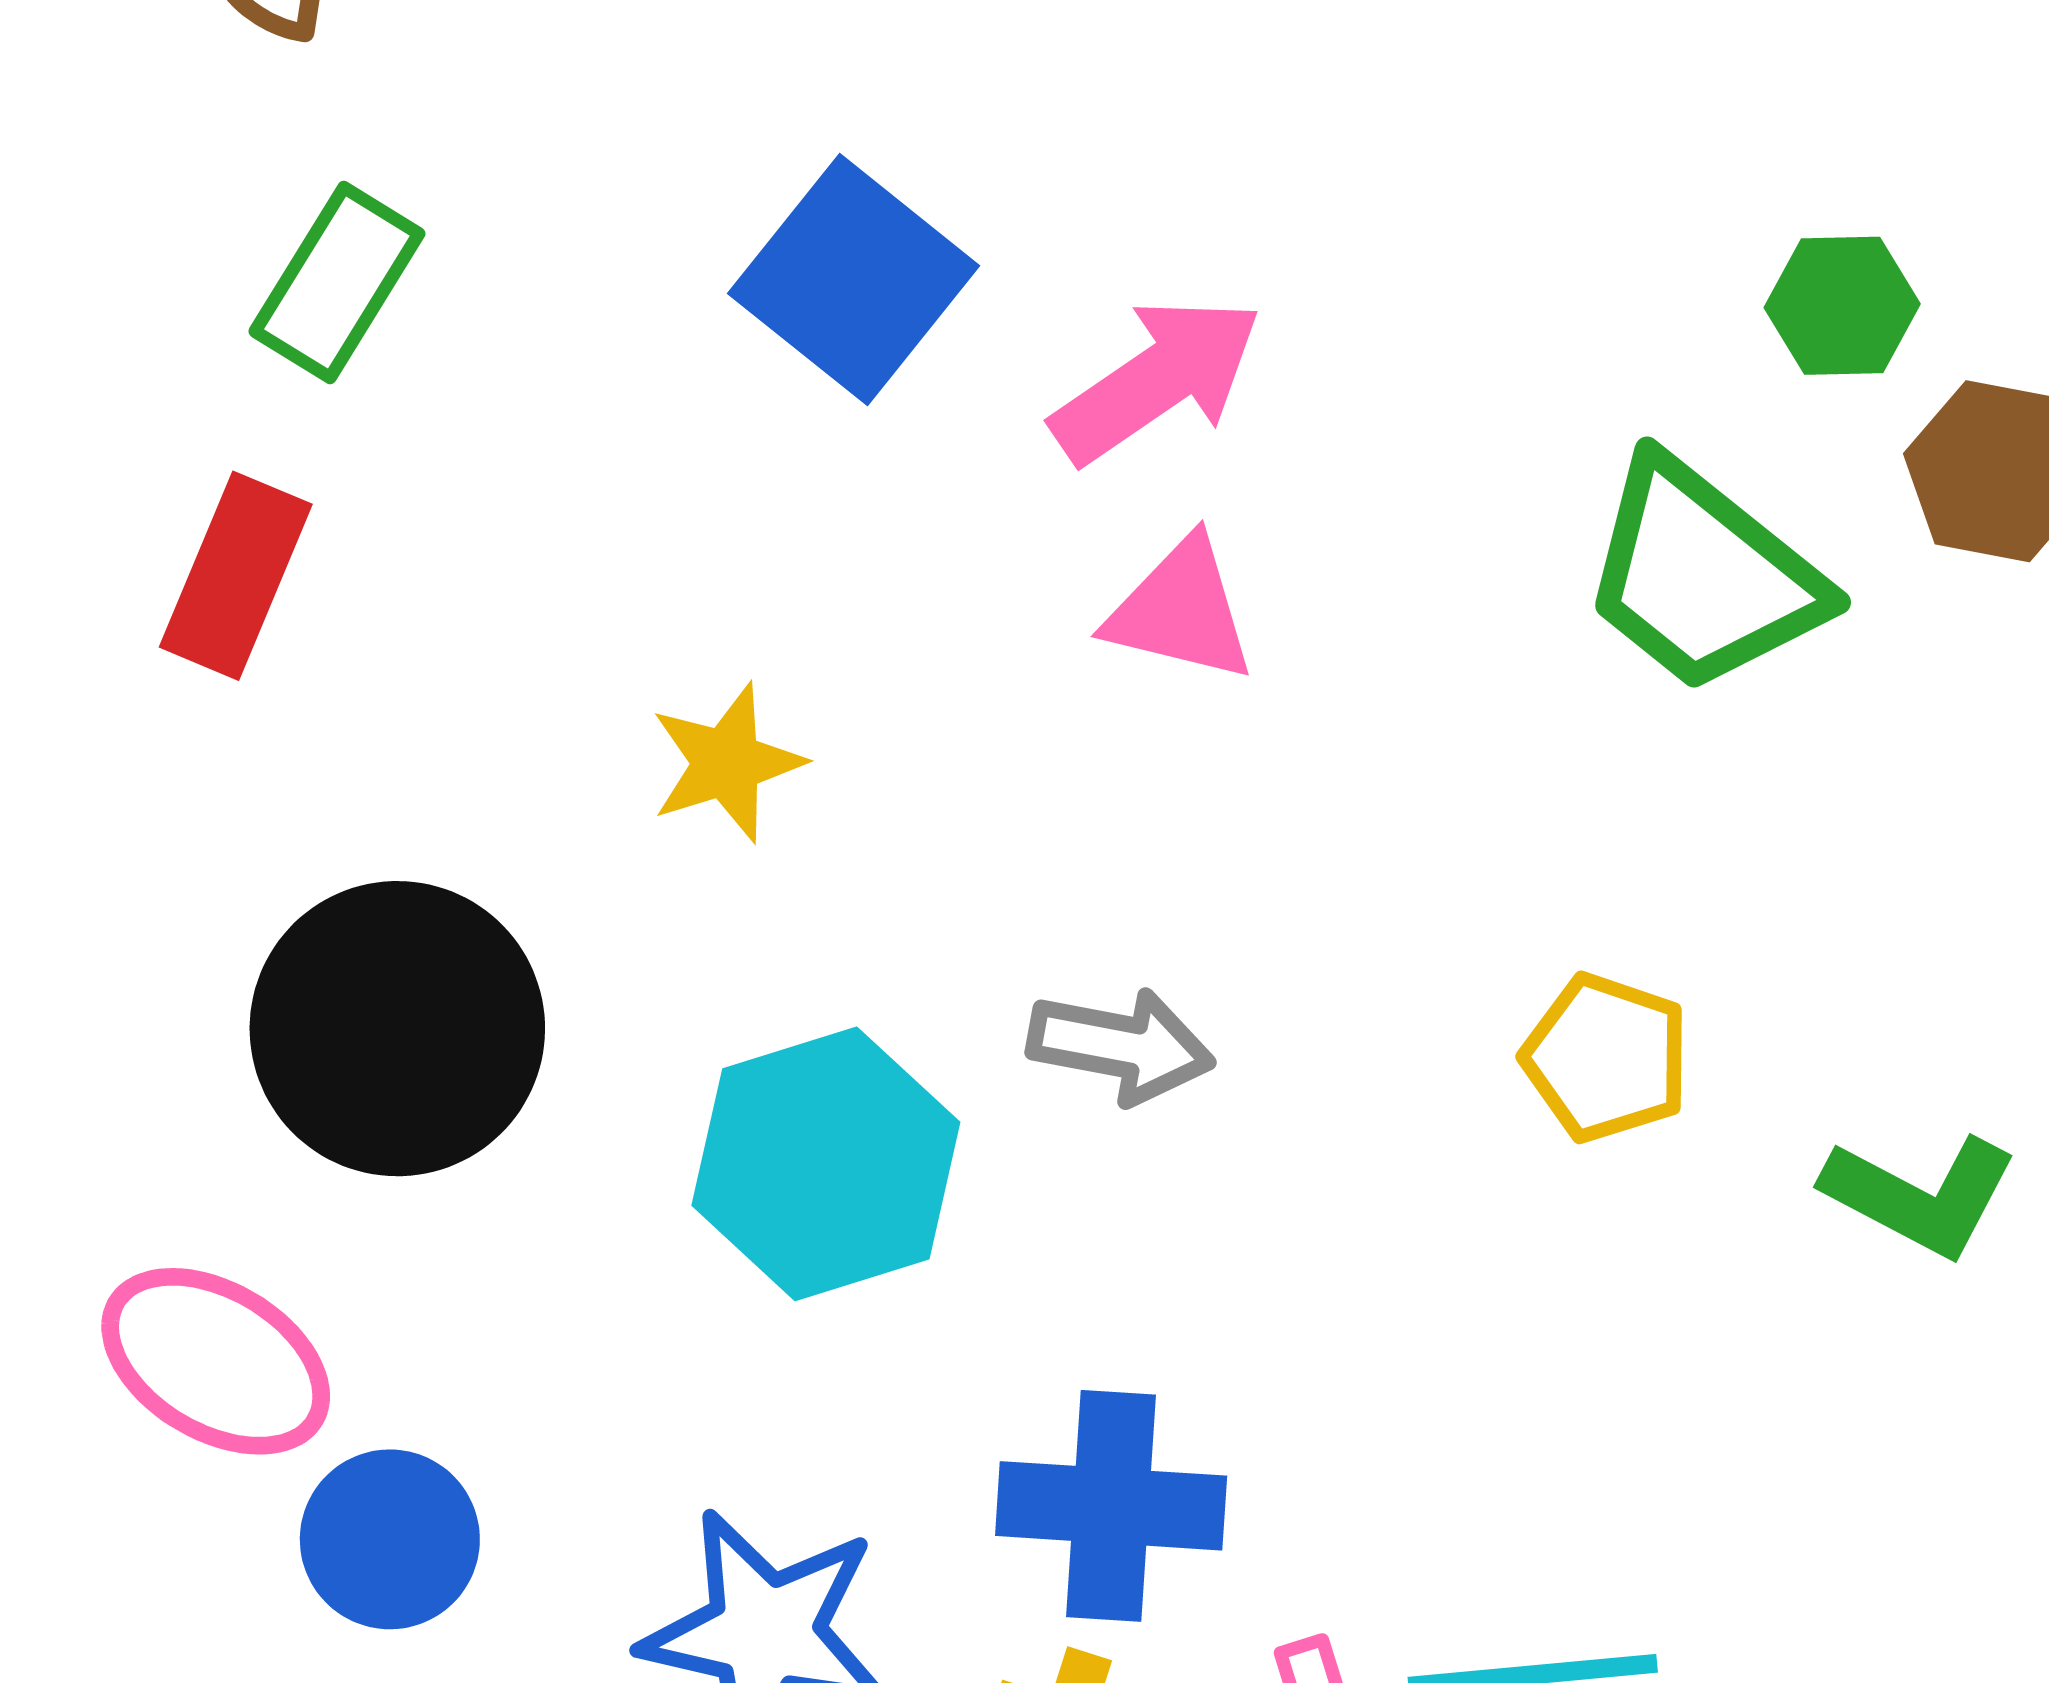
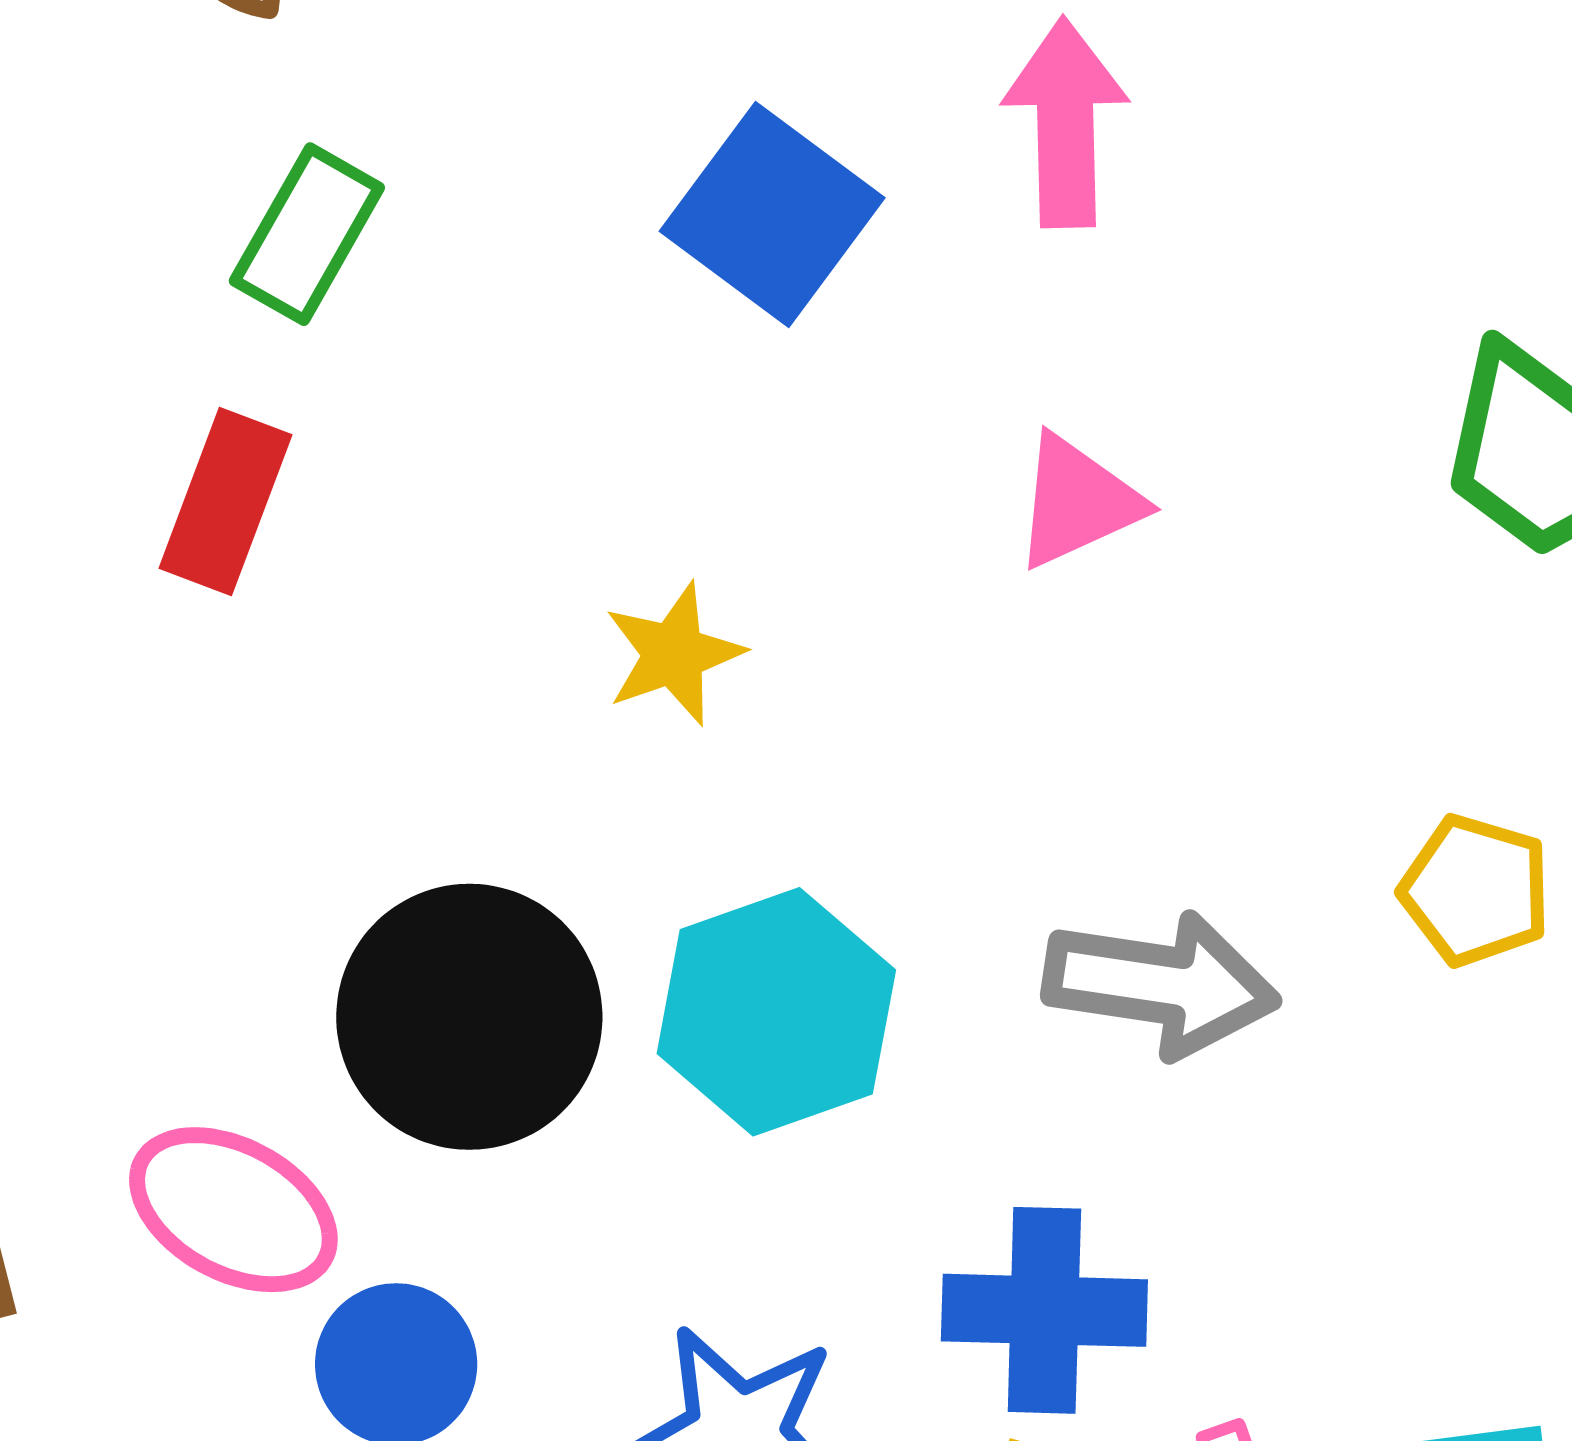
pink arrow: (1157, 380) -> (1065, 123), moved, turned -55
pink triangle: (1181, 610) -> (1078, 502), turned -36
black circle: (397, 1029) -> (469, 1017), moved
gray arrow: (1121, 1046) -> (1161, 984), moved, size x1.4

